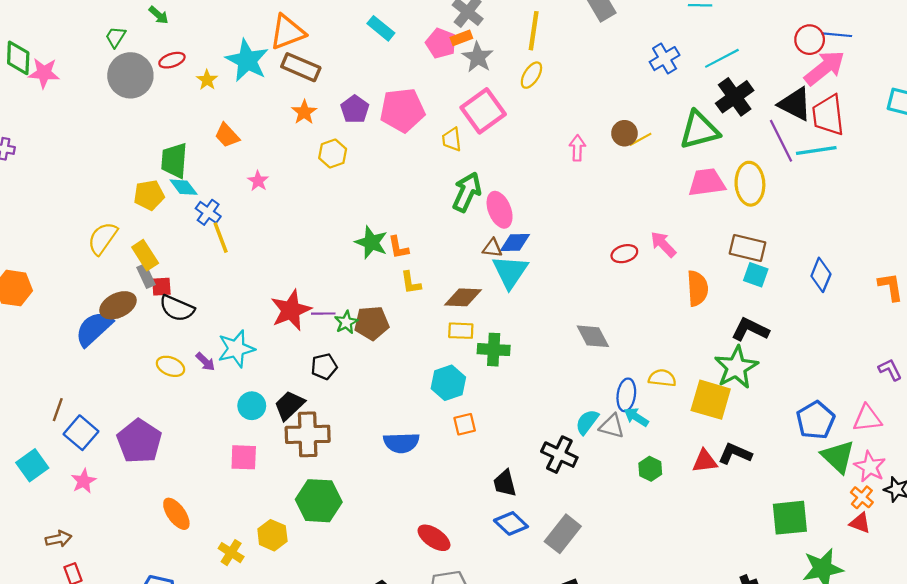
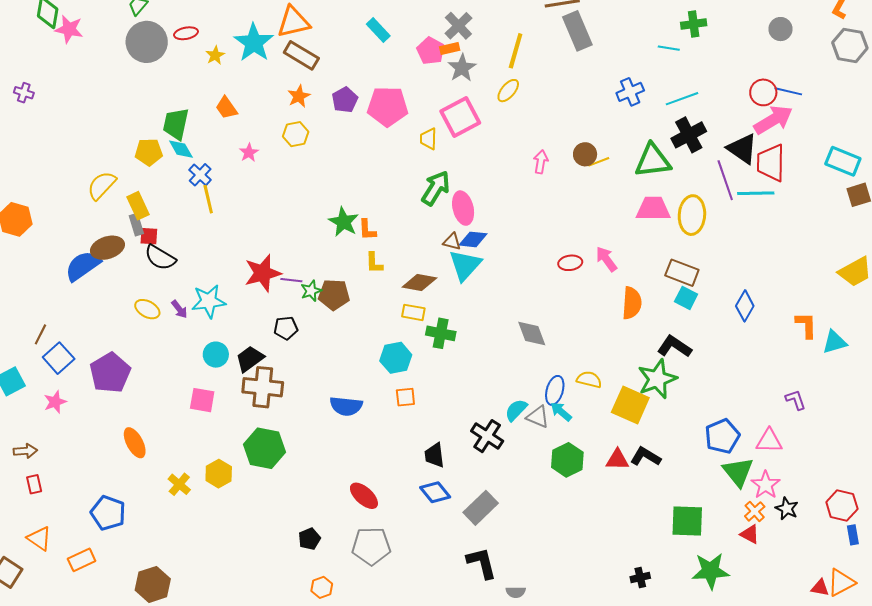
yellow hexagon: (333, 154) -> (296, 134), moved
green hexagon: (650, 469) -> (567, 460), size x1.5

